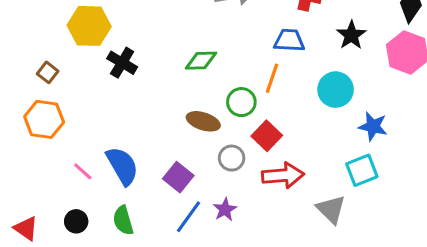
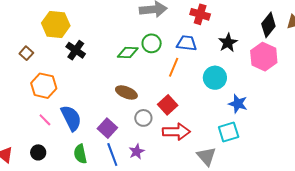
green circle: (241, 102) -> (152, 43), moved
orange hexagon: (44, 119) -> (44, 86), moved
blue line: (188, 217) -> (112, 155), turned -60
green semicircle: (123, 220) -> (80, 154), moved

